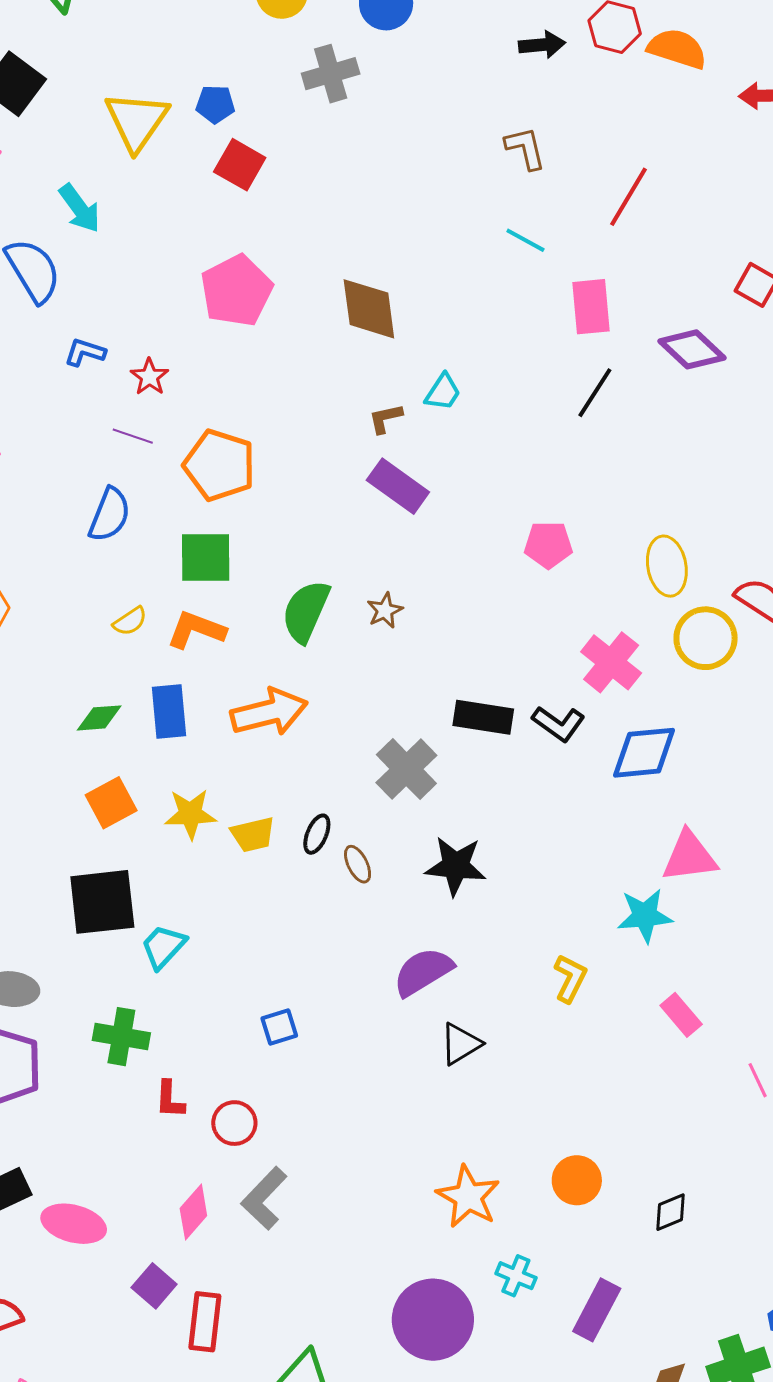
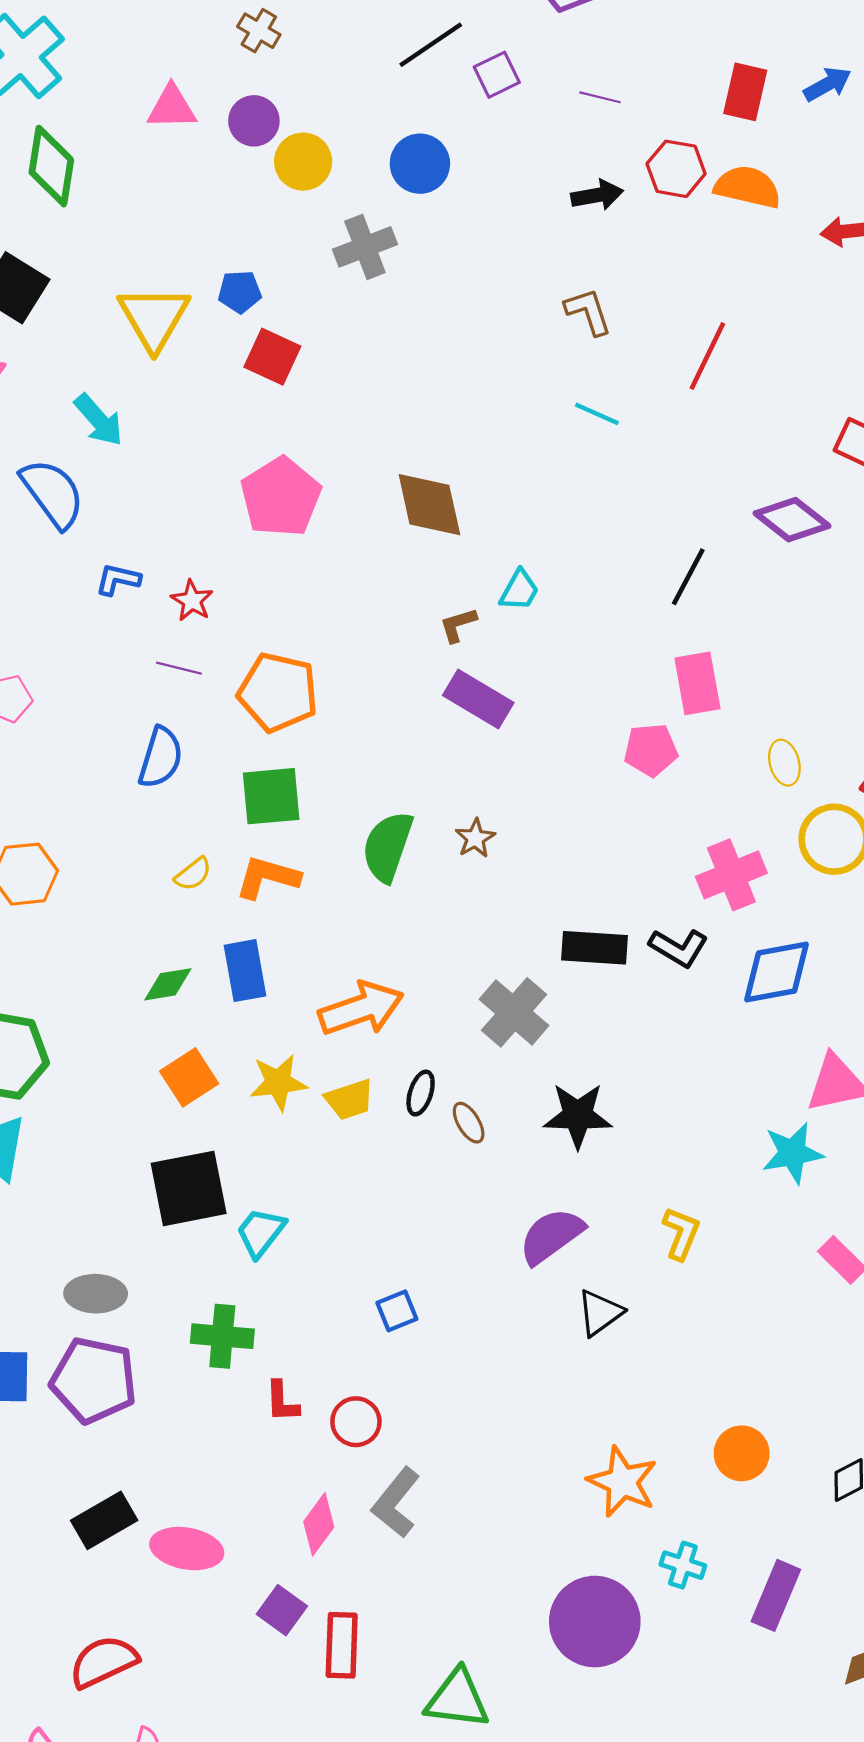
pink rectangle: (591, 307) -> (697, 683), moved
yellow ellipse: (667, 566) -> (784, 763), size x0.7
pink cross: (611, 662) -> (731, 875), turned 34
orange arrow: (269, 712) -> (361, 1009), moved
yellow L-shape: (570, 978) -> (681, 1233), moved

